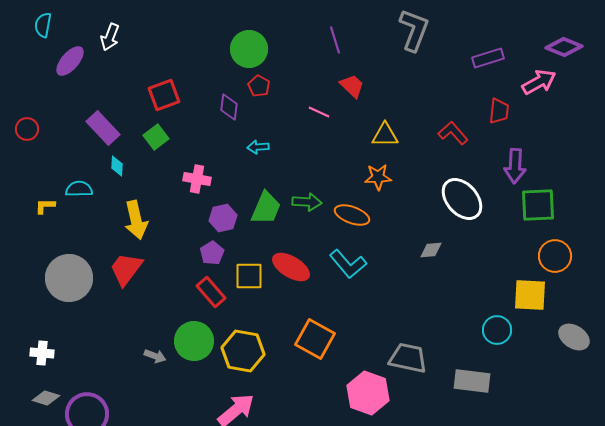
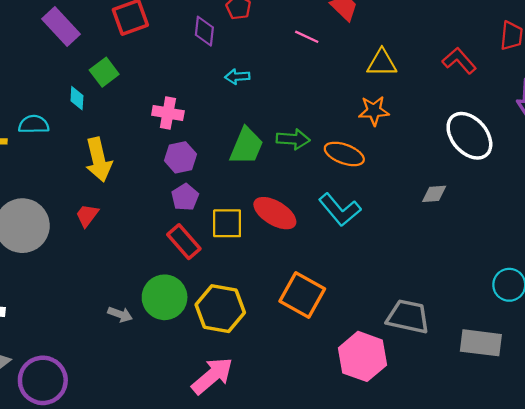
purple rectangle: (103, 128) -> (61, 27), moved
green square: (156, 137) -> (104, 72), moved
purple hexagon: (223, 218) -> (180, 157), moved
red trapezoid: (126, 269) -> (87, 215), size x0.6

